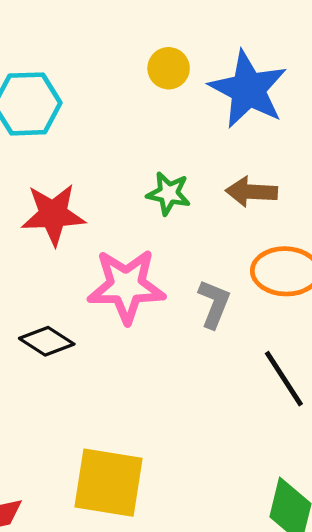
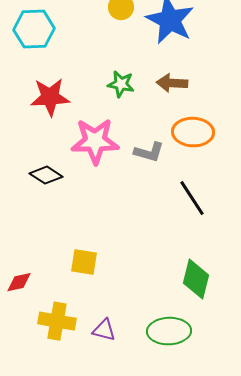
gray L-shape: (214, 304) -> (149, 152), turned 84
yellow square: (108, 483) -> (84, 262), size x0.6

